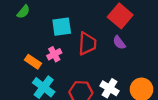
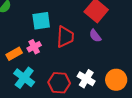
orange rectangle: (33, 62) -> (14, 54), turned -63

